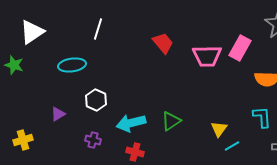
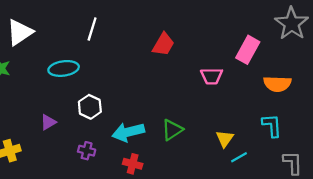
red trapezoid: (163, 43) -> (163, 44), turned 70
pink trapezoid: (207, 56) -> (212, 76), moved, size x0.7

